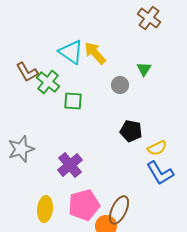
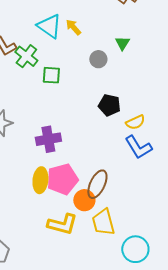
yellow arrow: (95, 53) -> (73, 27), size x0.7
purple cross: (70, 165) -> (48, 139), turned 30
yellow ellipse: (45, 209) -> (40, 180), moved

